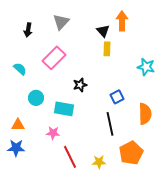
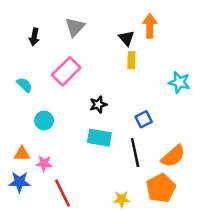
cyan rectangle: (64, 109) -> (99, 138), moved
orange semicircle: (145, 114) -> (173, 156), moved, turned 50
pink star: (53, 133) -> (44, 164), moved
red line: (70, 157) -> (63, 193), moved

